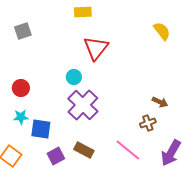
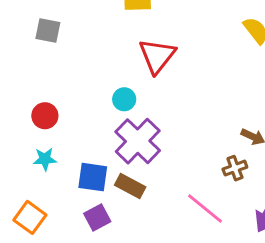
gray square: (23, 31) -> (48, 30), turned 30
blue square: (41, 129) -> (93, 177), moved
brown rectangle: (84, 150) -> (130, 186), moved

